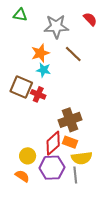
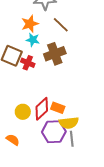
brown cross: (70, 120) -> (55, 54), moved
yellow circle: (28, 156) -> (23, 112), moved
purple hexagon: (52, 168) -> (54, 132), moved
gray line: (75, 175) -> (72, 139), moved

